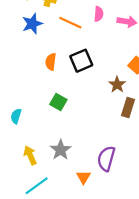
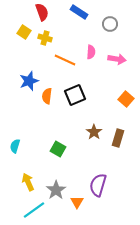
blue star: (32, 24) -> (29, 81), moved
brown star: (117, 85) -> (94, 132), moved
green square: (58, 102) -> (58, 149), moved
gray star: (61, 150) -> (56, 190), moved

